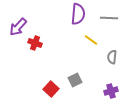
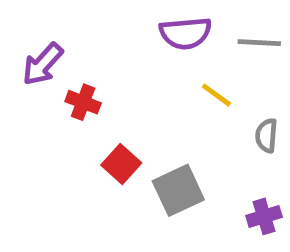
purple semicircle: (78, 14) -> (185, 33), turned 80
gray square: (75, 80) -> (178, 190), size x1.5
red square: (51, 89) -> (121, 164), moved

